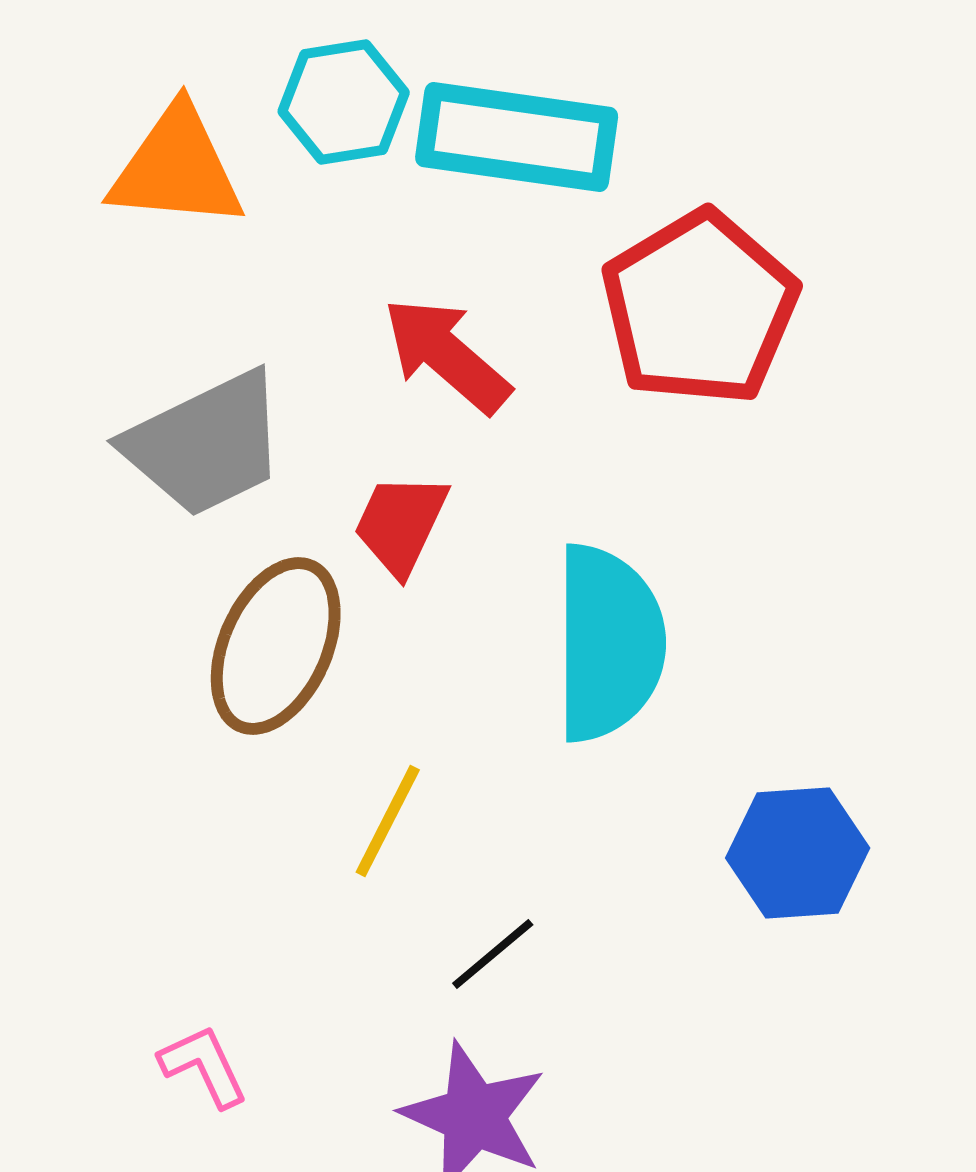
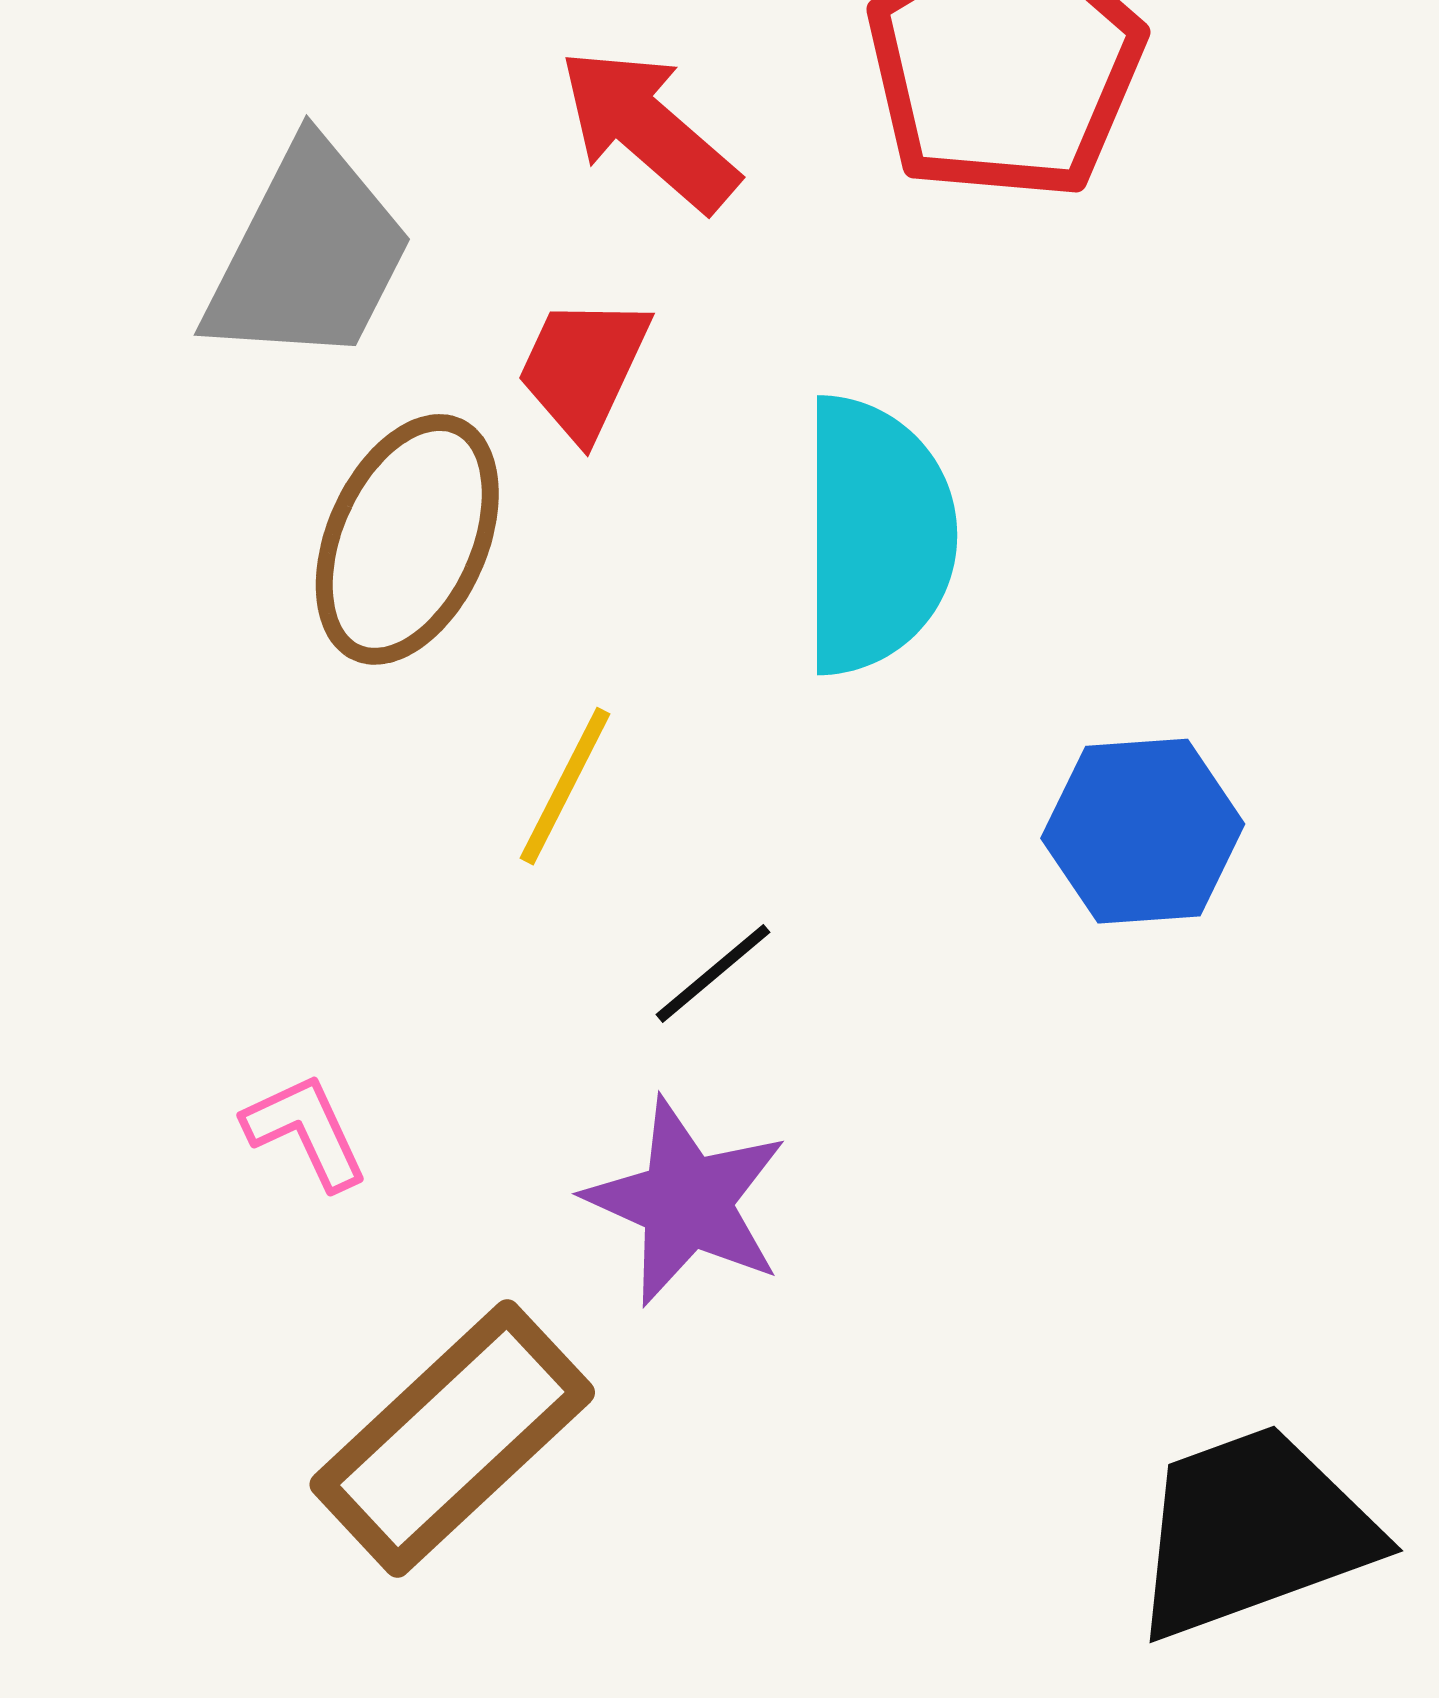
gray trapezoid: (206, 444) -> (309, 255), turned -37

